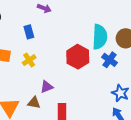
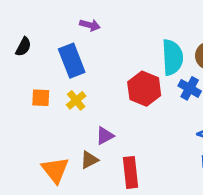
blue rectangle: (29, 32) -> (72, 61), size x1.6
brown triangle: (34, 103) -> (89, 160), turned -32

